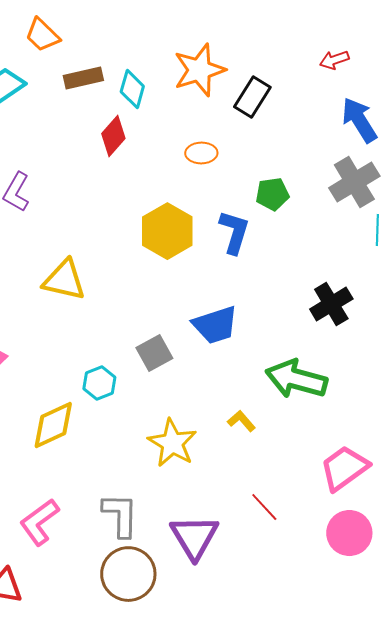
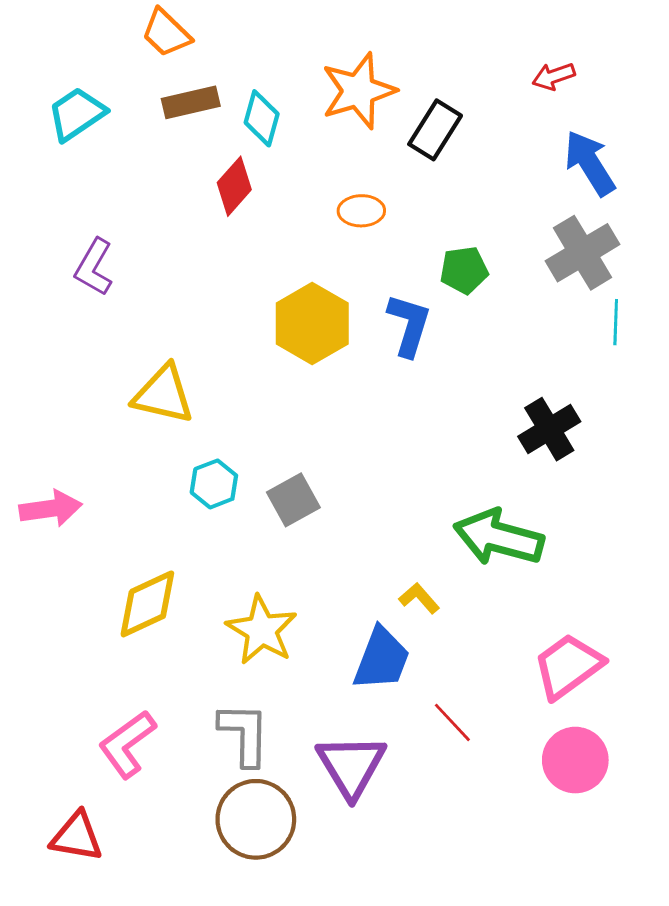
orange trapezoid: (42, 35) -> (166, 33), moved
blue trapezoid: (215, 325) -> (382, 659), moved, turned -51
cyan hexagon: (99, 383) -> (214, 484), moved
yellow star: (172, 443) -> (262, 630), moved

